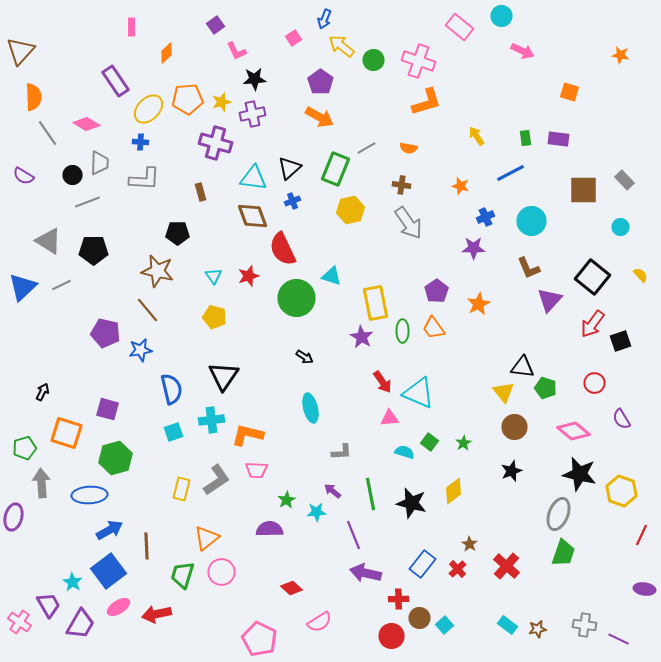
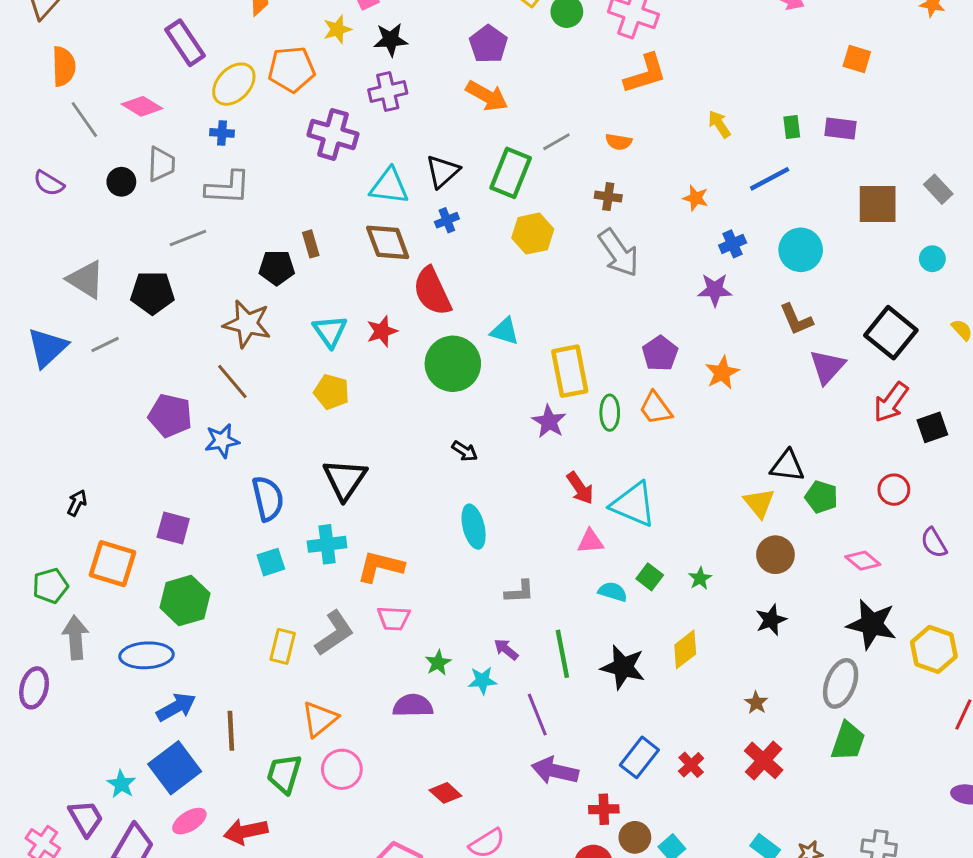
yellow star: (222, 102) -> (337, 29), moved
brown rectangle: (200, 192) -> (311, 244), moved
gray line: (88, 202) -> (188, 238), moved
cyan triangle: (214, 276) -> (330, 331), size x1.4
pink diamond: (574, 431) -> (863, 561), size x0.7
brown star: (470, 544) -> (756, 703), moved

